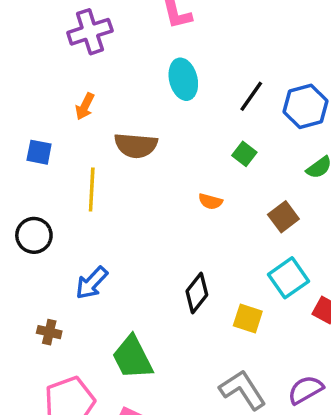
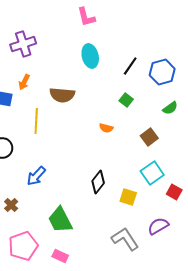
purple cross: (90, 32) -> (23, 44), moved
orange arrow: (85, 106) -> (24, 82), moved
brown cross: (49, 332) -> (11, 205), turned 32
purple semicircle: (306, 390) -> (158, 226), moved

